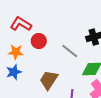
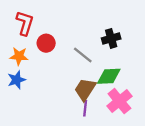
red L-shape: (21, 24) -> (25, 23), turned 75
brown trapezoid: (49, 80) -> (85, 89), moved

